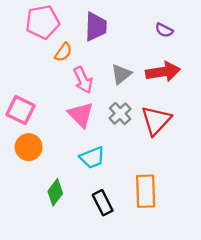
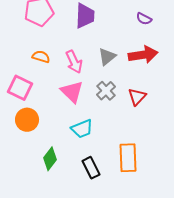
orange semicircle: (63, 52) -> (41, 57), moved, turned -108
red triangle: (156, 120) -> (137, 97), size x0.7

